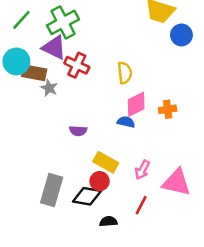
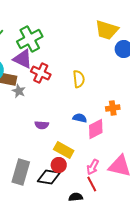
pink diamond: (136, 104) -> (96, 129), moved
pink arrow: (142, 170) -> (93, 167), moved
red line: (141, 205) -> (92, 184), turned -56
black semicircle: (108, 221) -> (76, 197), moved

